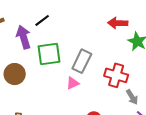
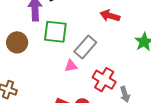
red arrow: (118, 23) -> (110, 16), moved
red cross: (116, 75) -> (104, 80), moved

